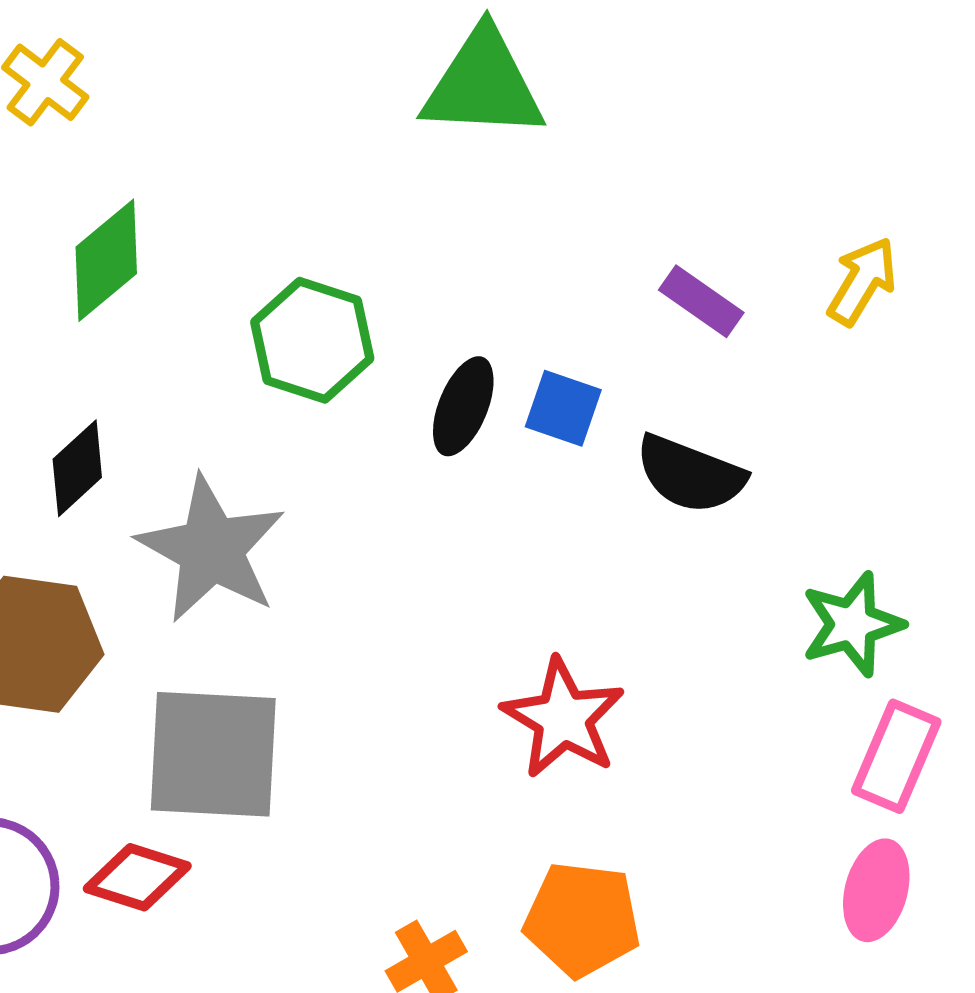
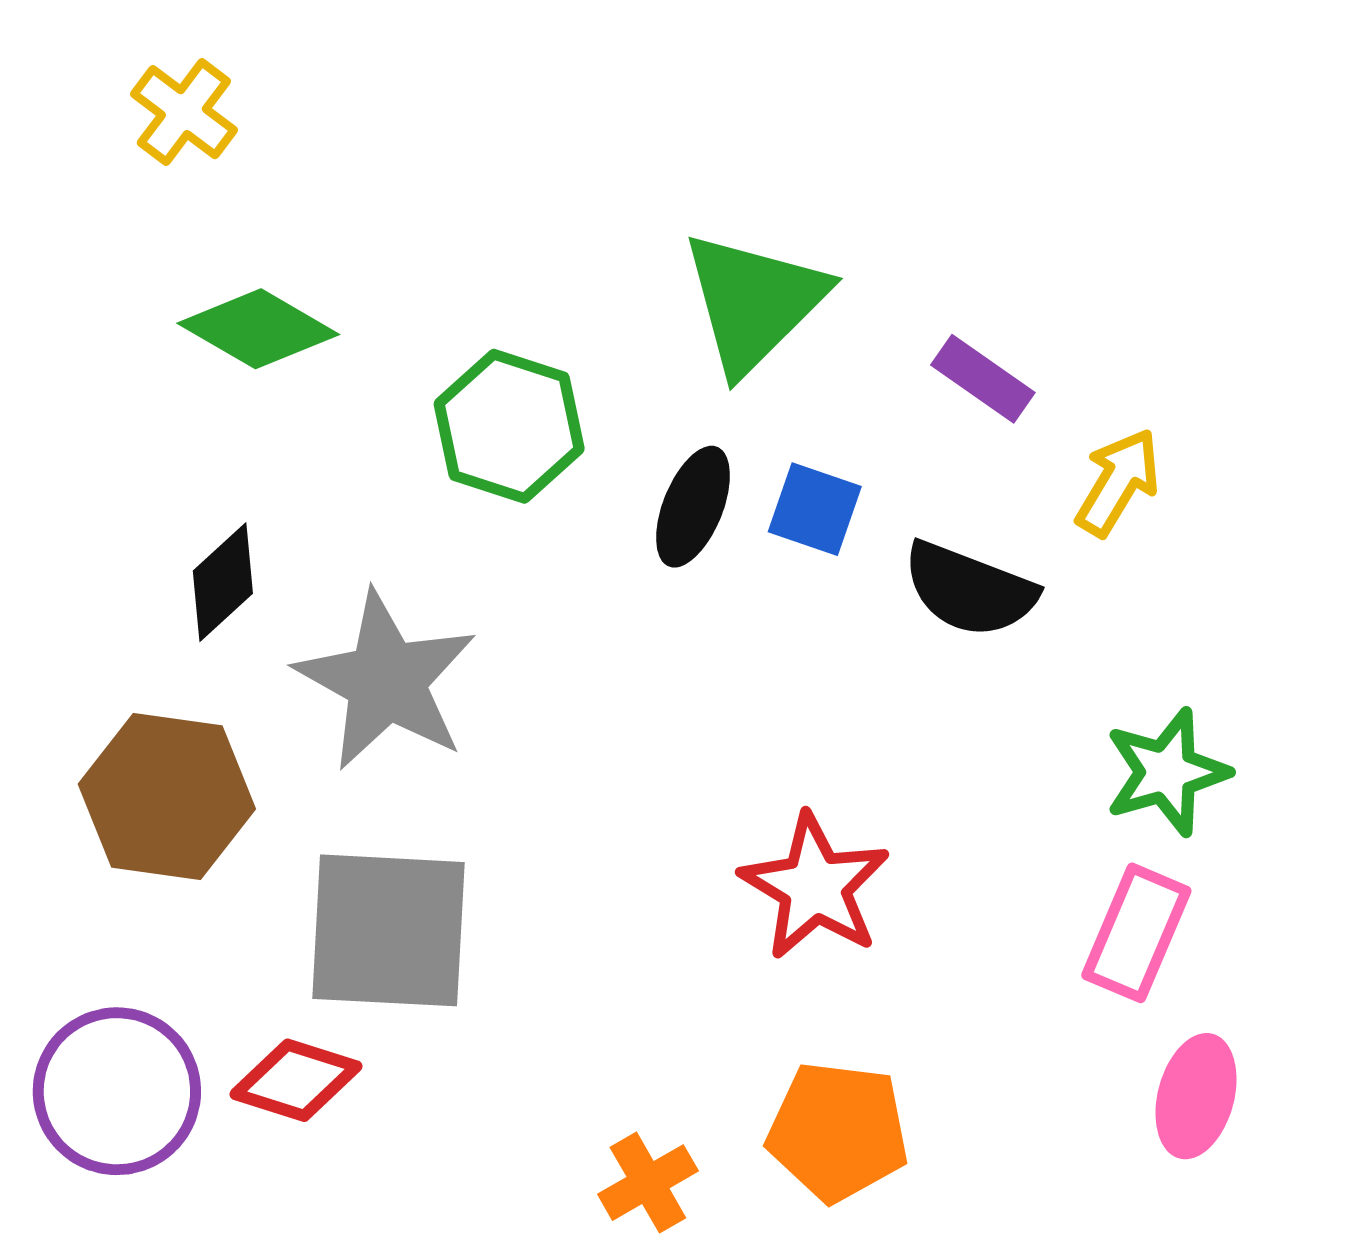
green triangle: (483, 84) -> (754, 302), moved, turned -48
green diamond: (106, 260) -> (258, 329), turned 70
yellow arrow: (862, 281) -> (1118, 482), moved
pink rectangle: (896, 756) -> (1136, 933), moved

